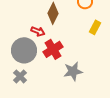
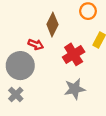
red cross: (53, 49) -> (74, 54), moved

